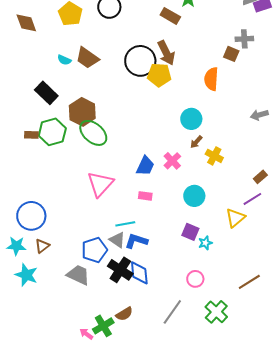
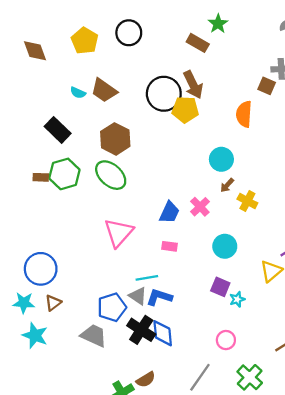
brown hexagon: (82, 112) -> (115, 139), moved

